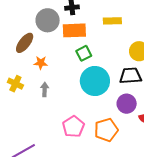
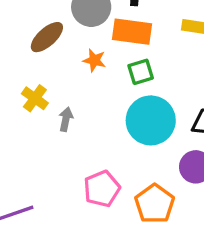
orange star: (41, 63) -> (94, 60), moved
yellow cross: (15, 84) -> (35, 98), moved
orange pentagon: (106, 130) -> (155, 204), turned -30

